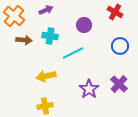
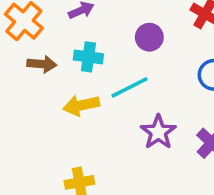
yellow arrow: (46, 76) -> (81, 105), moved
purple star: (89, 89) -> (158, 132), moved

